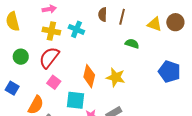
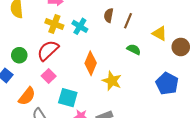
brown circle: (175, 22) -> (181, 47), moved
green circle: (21, 57) -> (19, 55), moved
orange diamond: (89, 76) -> (91, 63), moved

